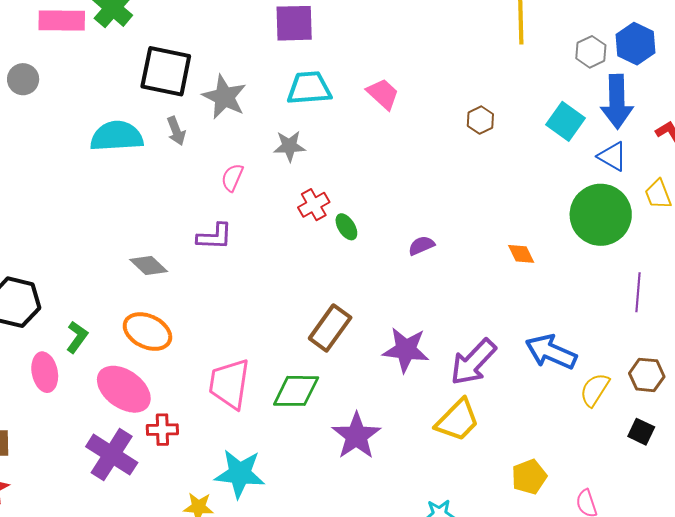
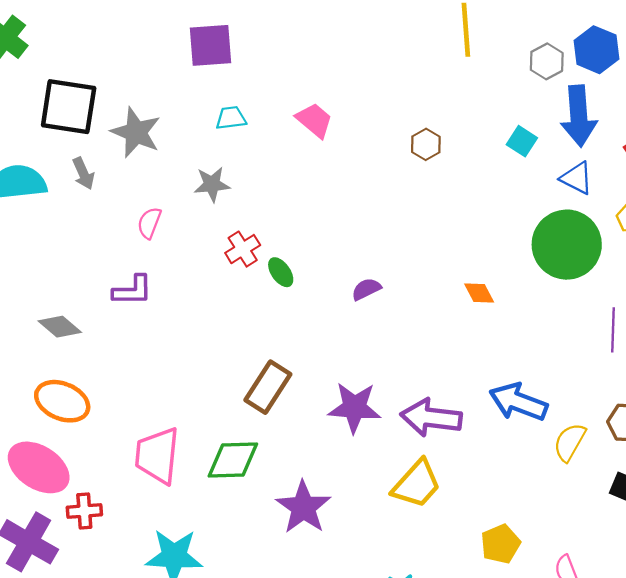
cyan trapezoid: (309, 88) -> (231, 118), size x0.6
cyan square: (565, 121) -> (522, 141), size x0.7
purple arrow: (473, 362) -> (431, 418), turned 56

